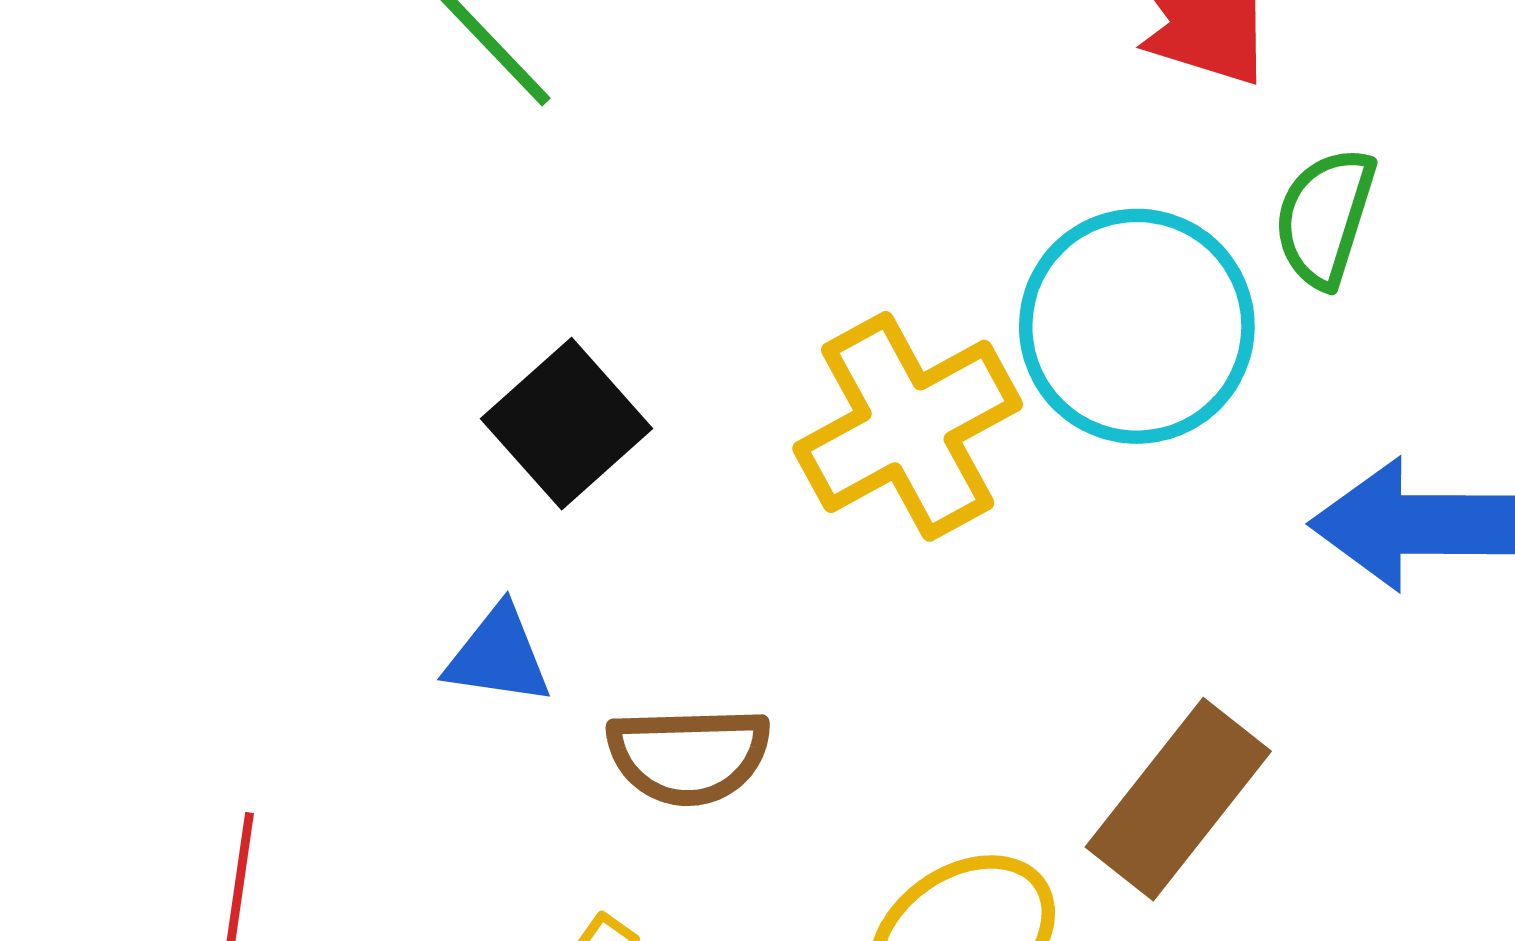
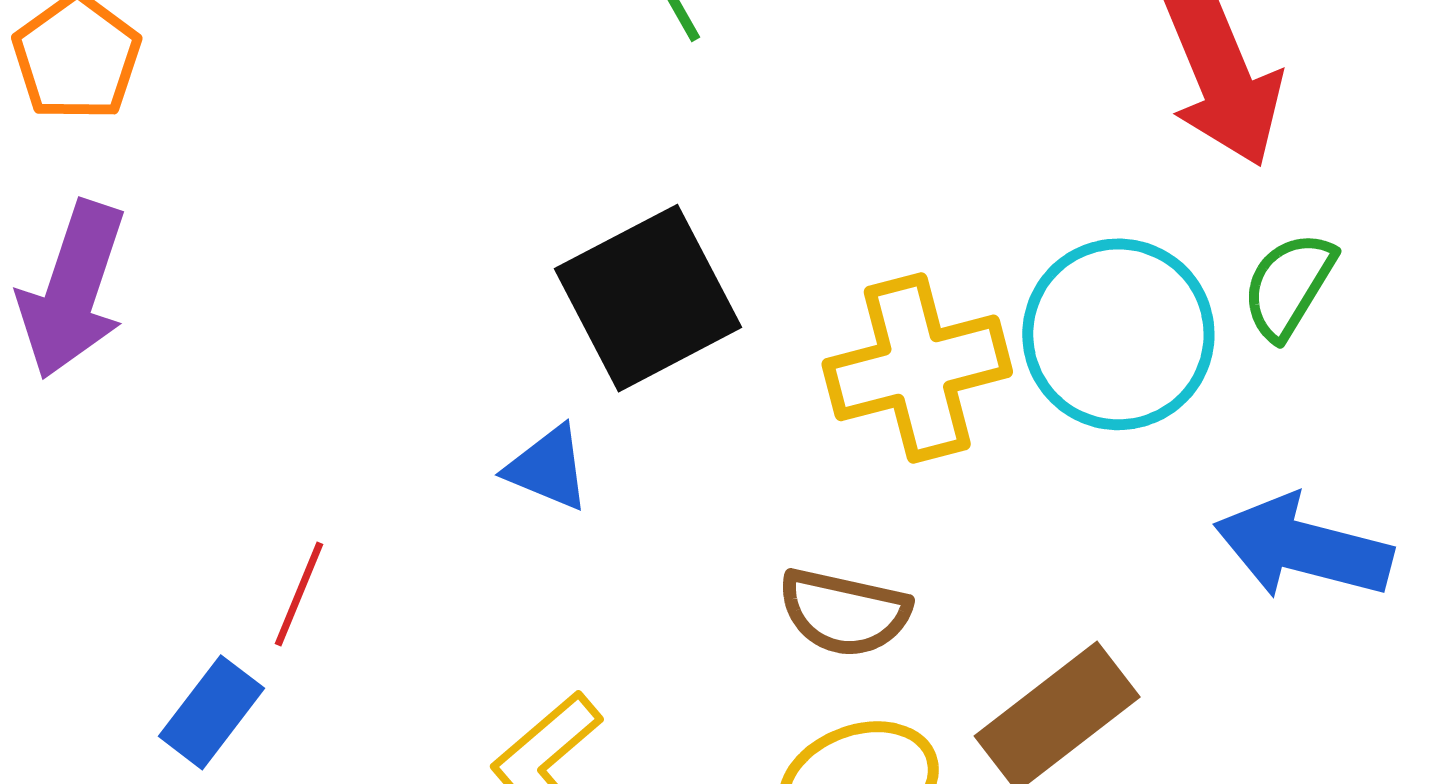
black square: (567, 424) -> (648, 298), size x1.4
brown semicircle: (689, 756) -> (844, 612), moved

